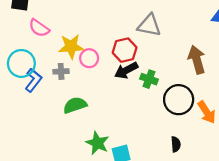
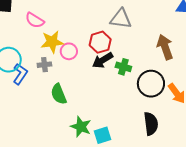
pink semicircle: (39, 28) -> (35, 20), moved
green semicircle: (75, 105) -> (59, 94), turned -90
black semicircle: (176, 144) -> (151, 124), size x1.6

